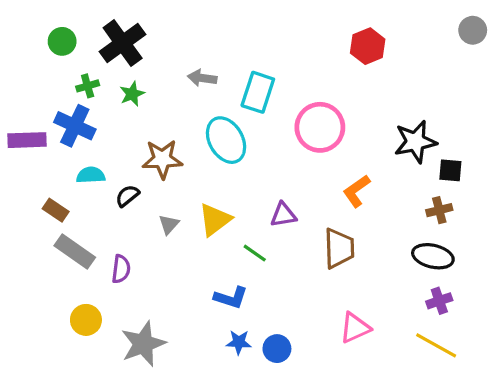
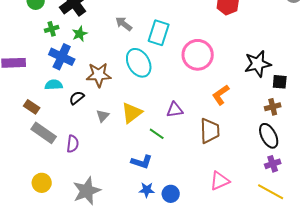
gray arrow: (202, 78) -> (124, 24), turned 30
blue cross: (75, 126) -> (62, 57), moved
black ellipse: (433, 256) -> (269, 136), turned 50
yellow circle: (86, 320) -> (42, 183), moved

